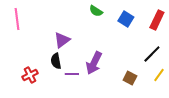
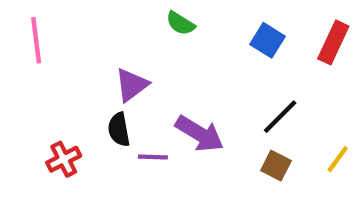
green semicircle: (96, 11) -> (180, 23), moved
black line: (152, 54) -> (280, 117), moved
purple arrow: (94, 63) -> (200, 134), turned -85

